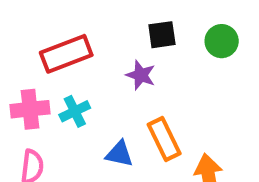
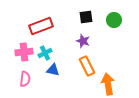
purple star: (141, 75) -> (83, 41), moved
blue triangle: (119, 154) -> (53, 70), moved

